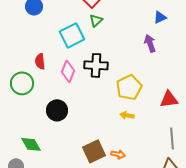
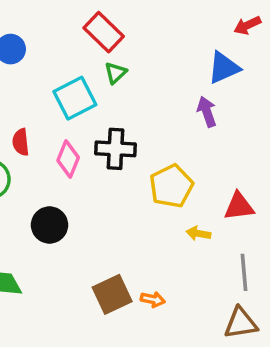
blue triangle: (160, 17) -> (224, 68), size x1.5
yellow arrow: (127, 115) -> (198, 233), moved

